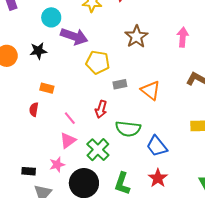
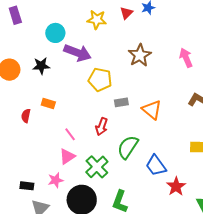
pink arrow: (183, 37) -> (186, 58), turned -30
red semicircle: (34, 109) -> (26, 116), moved
green semicircle: (128, 129) -> (128, 147), turned 115
red star: (158, 178) -> (176, 186), moved

